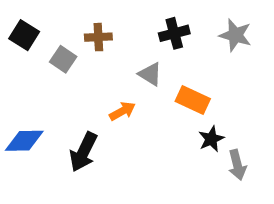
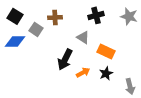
orange arrow: (122, 111) -> (83, 72), moved
black star: (211, 139) -> (106, 73), moved
blue diamond: (24, 141) -> (15, 41), moved
black arrow: (83, 152) -> (65, 59), moved

